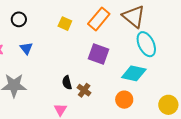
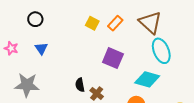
orange rectangle: (99, 19) -> (115, 23), size x0.7
yellow square: (65, 24) -> (92, 23), moved

